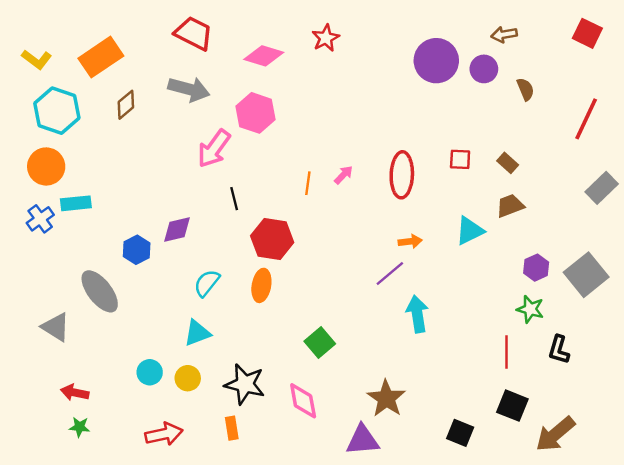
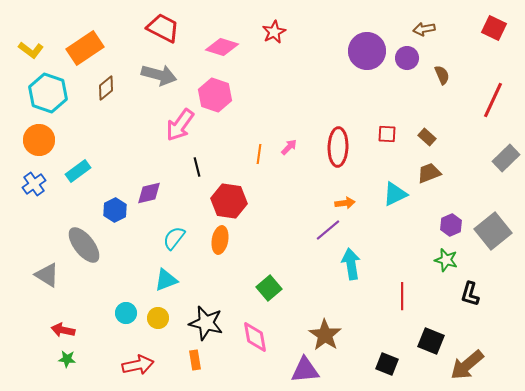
cyan rectangle: (76, 203) -> (78, 171), moved, turned -30
red line: (506, 352) -> (402, 296), moved

